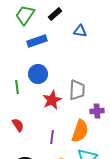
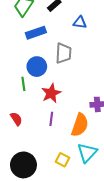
green line: (17, 87) -> (23, 84), moved
gray trapezoid: (77, 90) -> (63, 53), moved
purple line: (52, 137) -> (51, 119), moved

